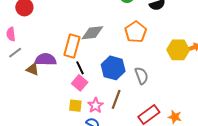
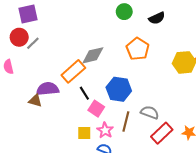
orange rectangle: (72, 46) -> (73, 71), turned 40
gray line: (15, 53) -> (33, 43), moved
gray semicircle: (142, 76) -> (150, 112), moved, turned -42
pink square: (80, 83) -> (96, 109), moved

